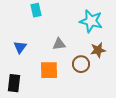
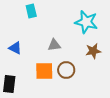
blue triangle: (20, 47) -> (15, 48), turned -40
brown circle: (81, 64) -> (66, 70), moved

